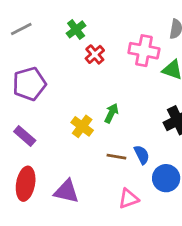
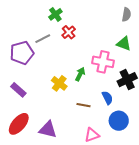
gray line: (21, 29) -> (43, 39), moved
pink cross: (144, 51) -> (103, 62), moved
blue semicircle: (142, 155) -> (107, 98), moved
red ellipse: (26, 184) -> (19, 124), turned 30

